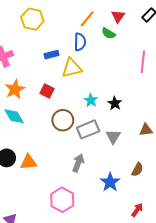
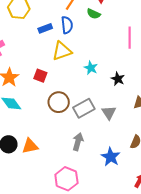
blue rectangle: (52, 55) -> (45, 28), moved
cyan star: (91, 100) -> (91, 68), moved
black star: (115, 103) -> (118, 79), moved

